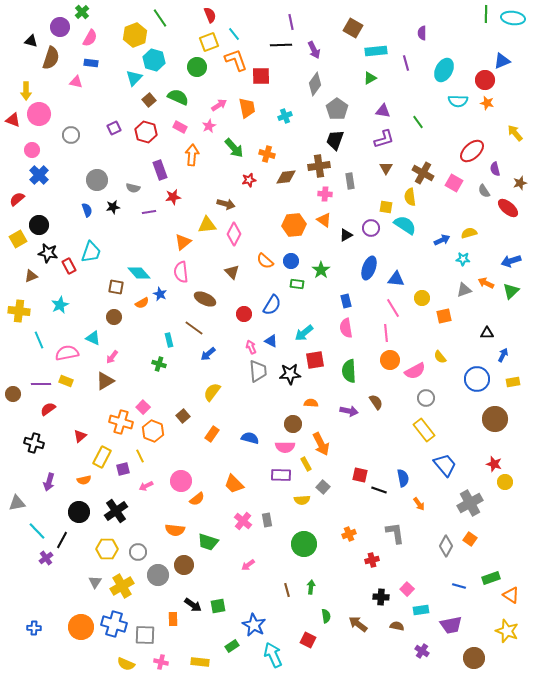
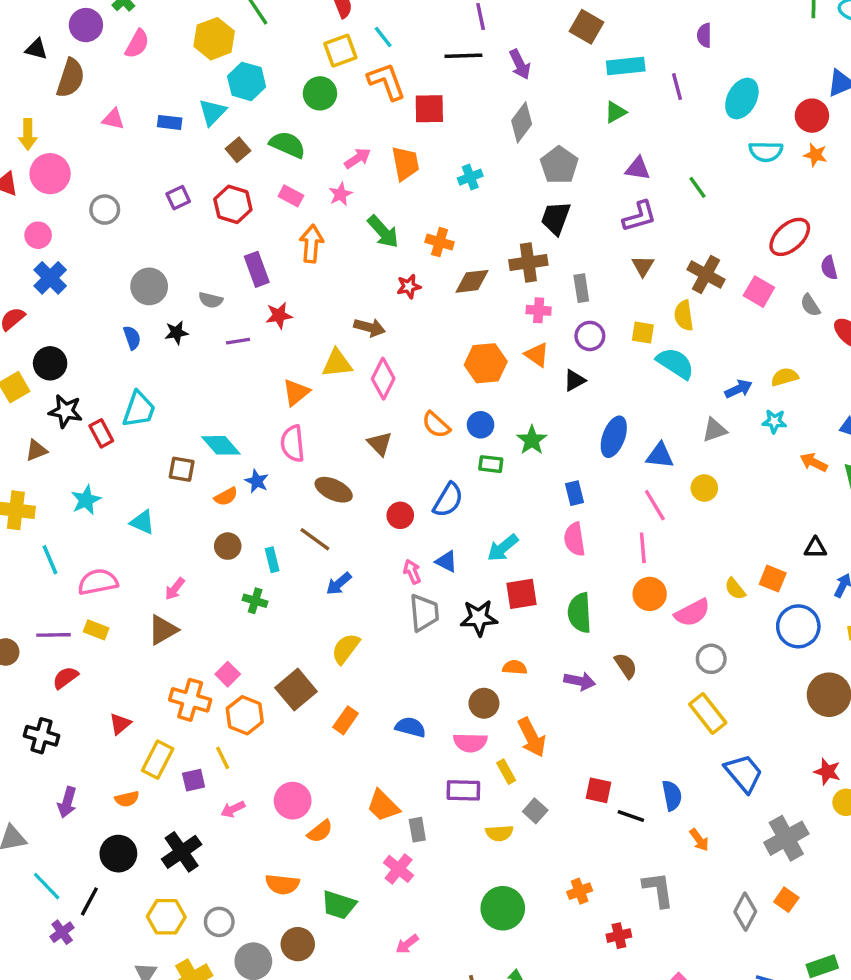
blue rectangle: (91, 63) -> (170, 122), moved
purple circle: (371, 228) -> (590, 336), moved
gray triangle: (464, 290) -> (715, 430), moved
orange square: (444, 316) -> (773, 579), moved, turned 35
brown circle: (114, 317) -> (228, 546), moved
cyan triangle: (93, 338) -> (142, 522), moved
brown square: (183, 416) -> (296, 690), size x1.6
gray rectangle: (267, 520) -> (417, 830), moved

